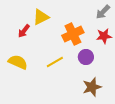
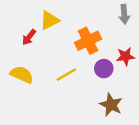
gray arrow: (103, 12) -> (124, 14), turned -49
red star: (104, 36) -> (125, 56), moved
brown star: (92, 87) -> (111, 105), turned -30

